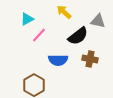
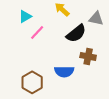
blue semicircle: (58, 60) -> (64, 71), moved

